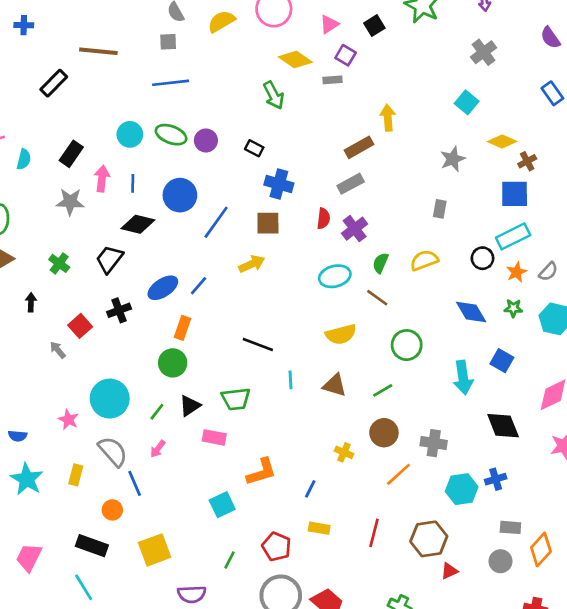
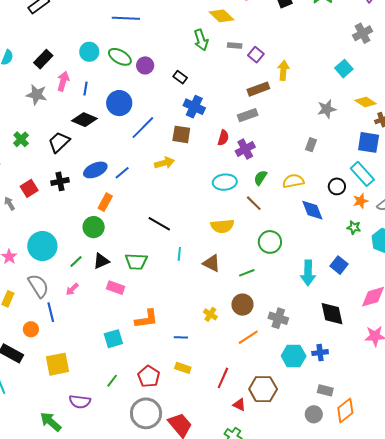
purple square: (346, 55) -> (256, 55), moved
gray rectangle: (332, 80) -> (235, 45), moved
cyan rectangle: (513, 236) -> (362, 174), turned 65
blue diamond: (471, 312) -> (312, 210), moved
blue line: (310, 489) -> (181, 337), turned 56
red triangle: (449, 571) -> (239, 405), moved, turned 40

